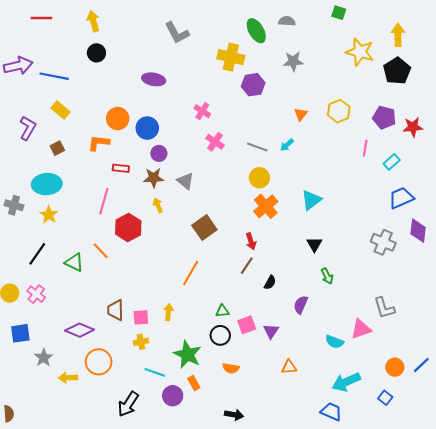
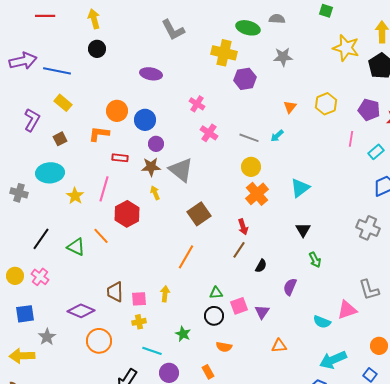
green ellipse: (256, 31) -> (248, 28), turned -45
gray triangle: (185, 181) -> (181, 170), size x1.5
yellow star: (49, 215) -> (75, 196), moved
green star: (187, 354) -> (183, 334), size x0.6
yellow arrow: (68, 378) -> (22, 356), moved, size x1.4
orange rectangle: (194, 383) -> (208, 372), moved

